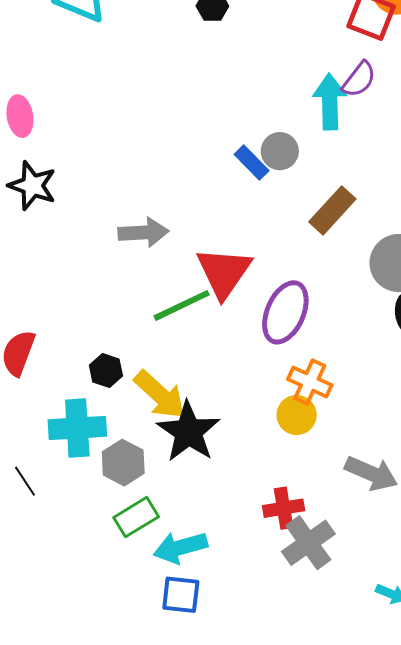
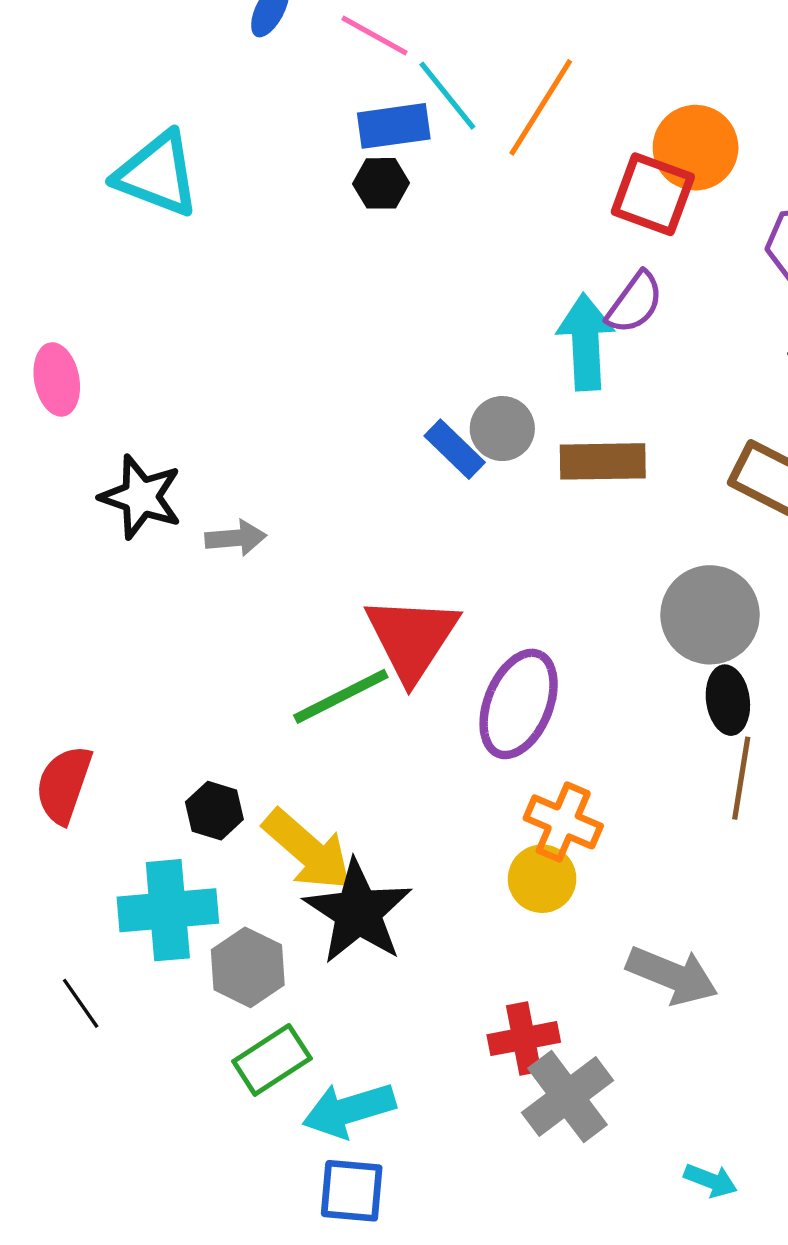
black star: (32, 186) -> (141, 497), moved
brown rectangle: (332, 210) -> (603, 461), moved, turned 48
gray arrow: (143, 232) -> (236, 538), moved, size x0.7

